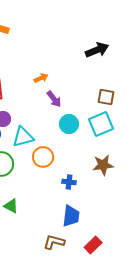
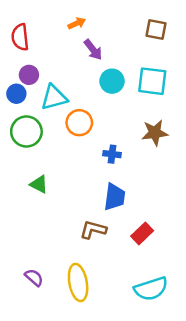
brown square: (106, 97) -> (156, 30), moved
cyan square: (101, 124) -> (152, 81), turned 30

